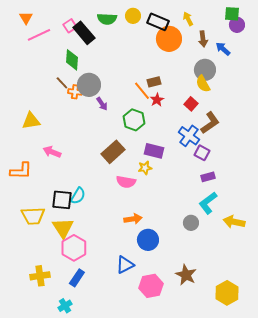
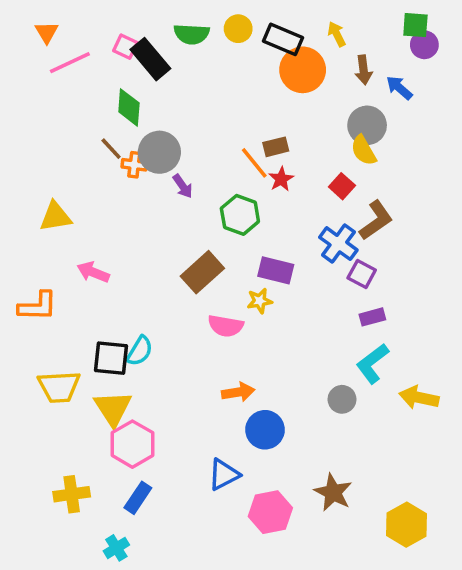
pink square: (70, 26) -> (125, 47), turned -32

